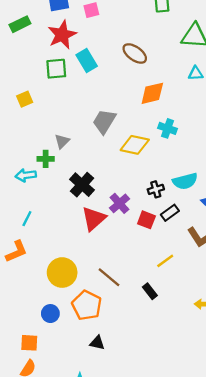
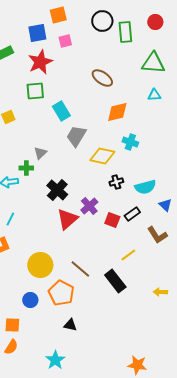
cyan rectangle: (87, 60) -> (61, 111), moved
black cross: (156, 189) -> (116, 182), moved
black rectangle: (150, 291) -> (115, 281), size x1.6

